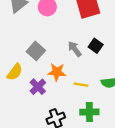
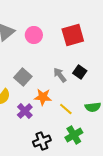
yellow line: (81, 85) -> (66, 109), turned 32
green cross: (89, 112) -> (74, 135), turned -30

